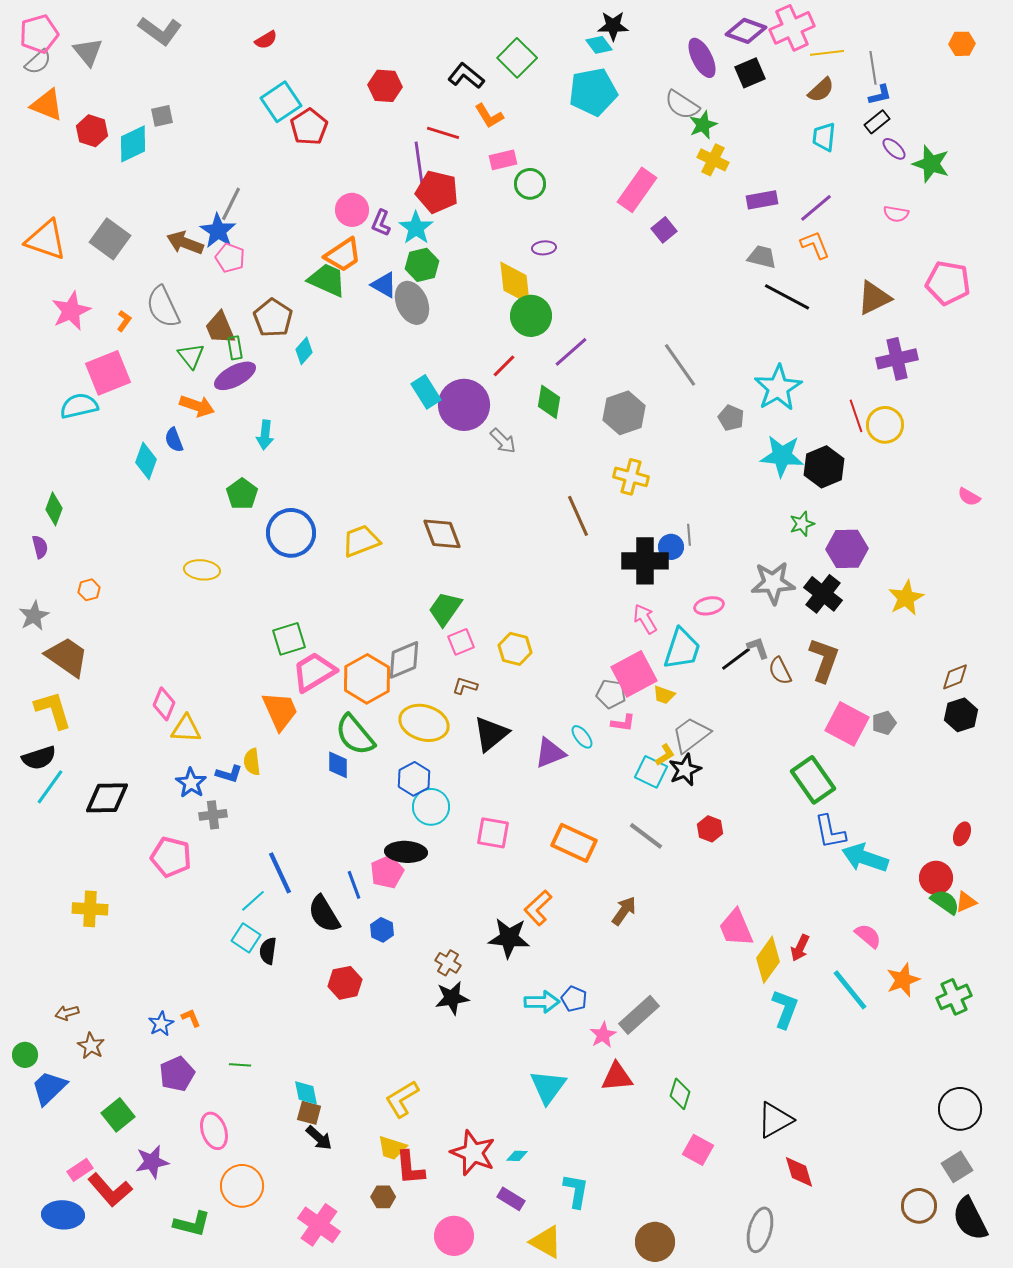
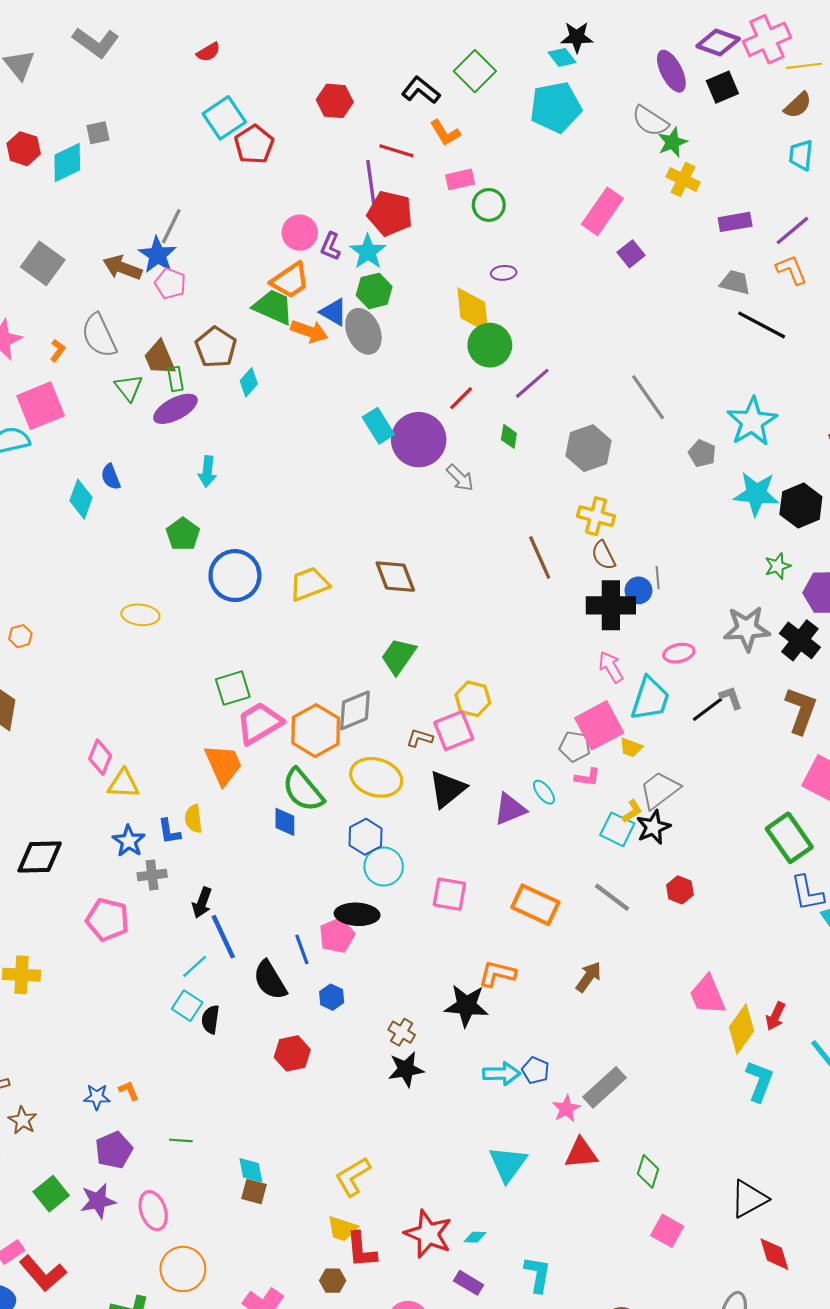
green diamond: (549, 402) -> (509, 436), size x0.7
orange arrow: (197, 406) -> (309, 331), moved
pink square: (461, 642) -> (454, 731), moved, size x1.4
brown semicircle: (780, 671) -> (603, 555), moved
blue L-shape: (229, 774) -> (169, 831), turned 64
orange L-shape: (538, 908) -> (497, 974), turned 57
blue star: (161, 1024) -> (97, 1097), turned 30
black arrow: (319, 1138) -> (202, 903), moved, turned 68
purple star: (152, 1162) -> (98, 1201), moved

